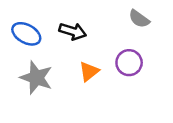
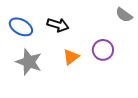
gray semicircle: (139, 19) -> (124, 15), moved

